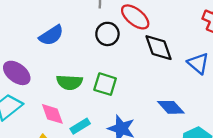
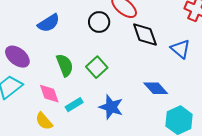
green semicircle: (69, 82) -> (65, 65), turned -115
green square: (105, 84) -> (97, 67), turned 30

